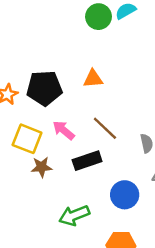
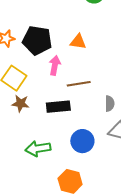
brown line: (105, 128) -> (79, 84), turned -65
pink arrow: (64, 130) -> (55, 65), moved, turned 48

